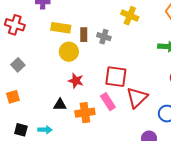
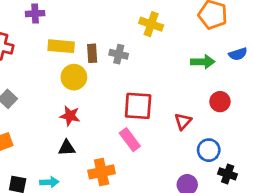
red star: (76, 81) -> (70, 116), moved
red triangle: (137, 98) -> (183, 121), moved, size x0.6
orange cross: (85, 113) -> (102, 172), moved

